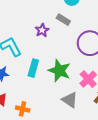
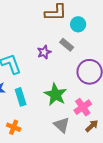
cyan rectangle: (33, 68) -> (21, 97), moved, turned -42

